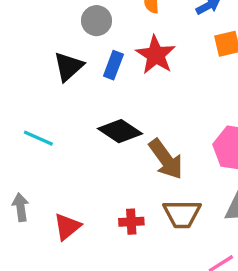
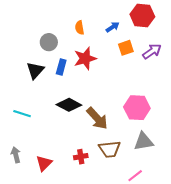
red star: (156, 55) -> (85, 59), turned 30

